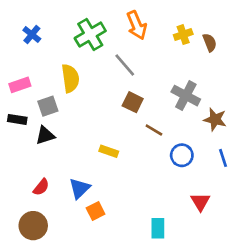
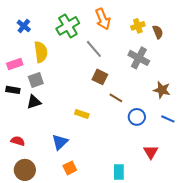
yellow semicircle: (70, 78) -> (41, 52), moved
gray cross: (186, 96) -> (139, 58), moved
blue line: (223, 158) -> (168, 119), turned -48
red semicircle: (41, 187) -> (18, 141), moved, turned -112
orange square: (96, 211) -> (70, 168), moved

